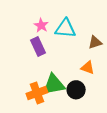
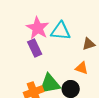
pink star: (41, 25) -> (38, 28), size x1.6

